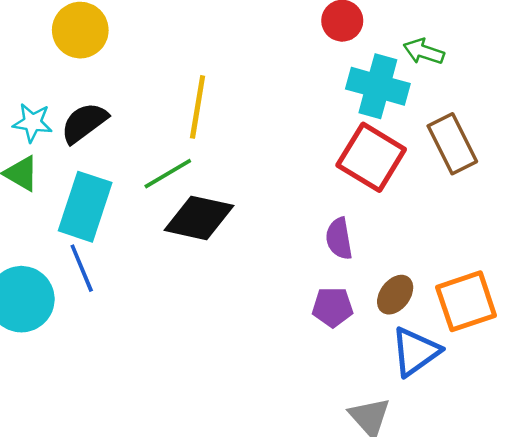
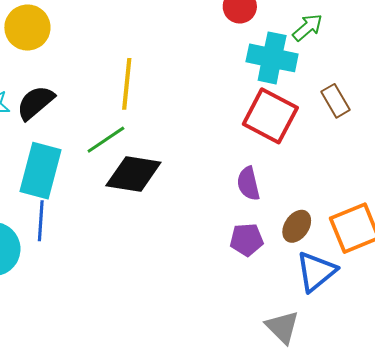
green arrow: (424, 52) -> (308, 27), turned 124
brown rectangle: (452, 144) -> (335, 101), size x0.7
blue line: (82, 268) -> (41, 221), turned 30

